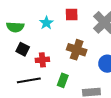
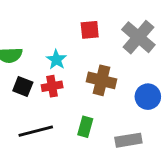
cyan star: (46, 23) -> (56, 60), moved
red cross: (42, 60) -> (52, 86), moved

